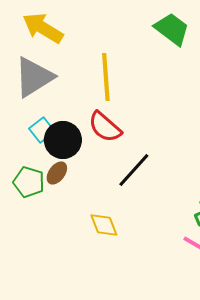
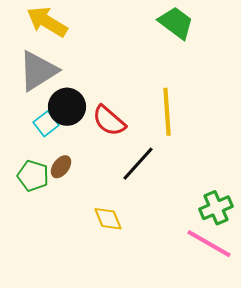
yellow line: (106, 77) -> (167, 112), moved
black circle: (63, 140) -> (67, 107), moved

